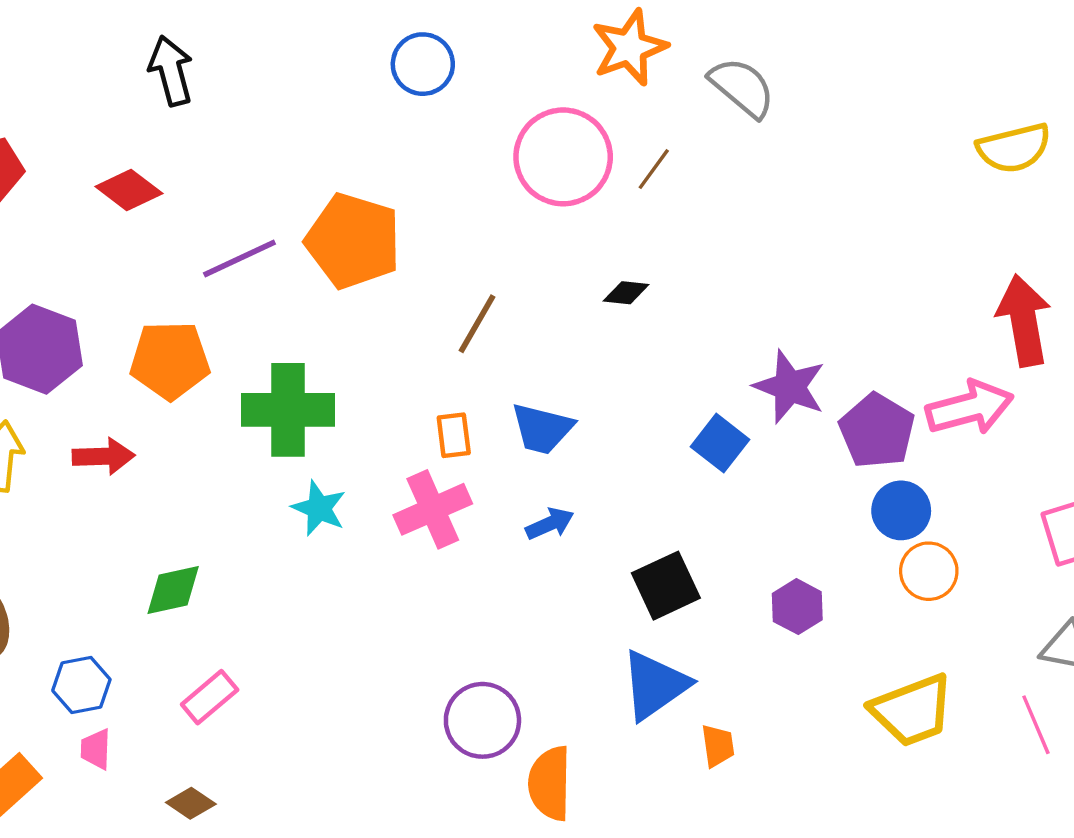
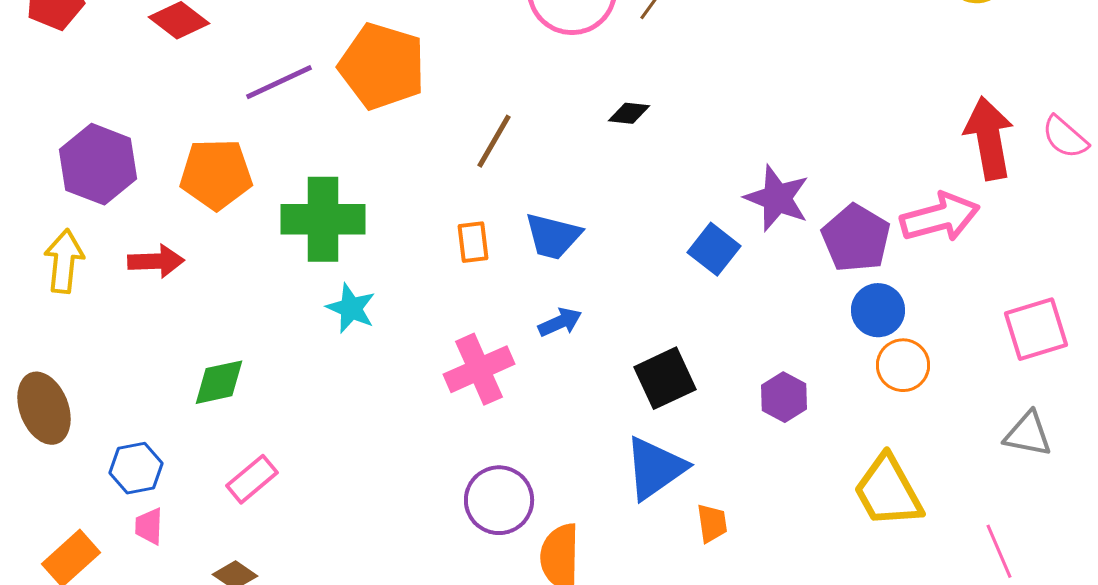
pink cross: (433, 509) -> (479, 369), moved
yellow trapezoid: (912, 710) -> (888, 491), turned 82
pink line: (1036, 725) -> (999, 551), moved

